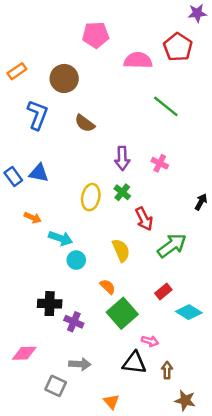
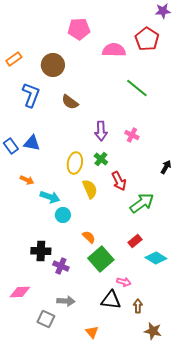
yellow semicircle: (121, 250) -> (90, 189), moved

